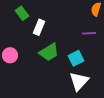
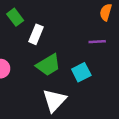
white triangle: (79, 81) -> (54, 100), moved

